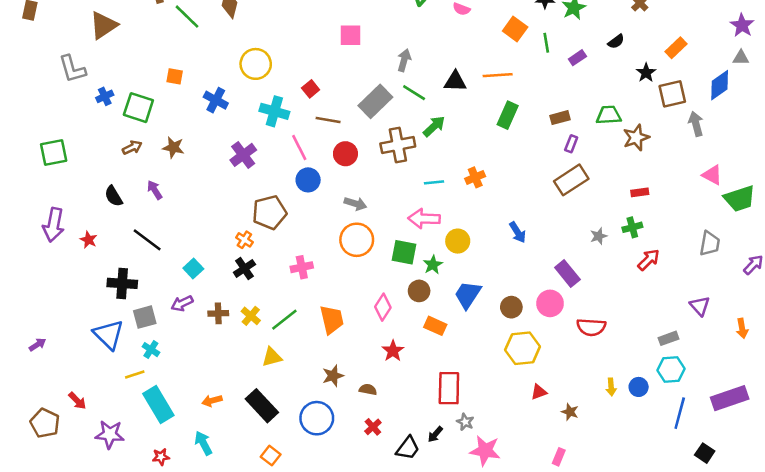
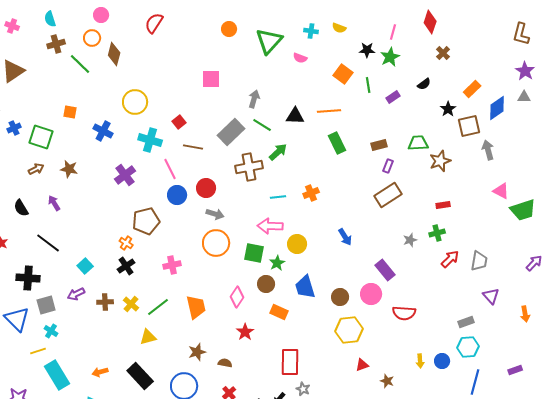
blue diamond: (720, 85) -> (497, 108), moved
green rectangle: (508, 115) -> (337, 143), turned -50
red circle: (345, 154) -> (206, 188), moved
gray trapezoid: (710, 244) -> (479, 261), moved
blue trapezoid: (468, 295) -> (305, 287), turned -50
purple rectangle: (730, 398) -> (515, 370), size x0.5

